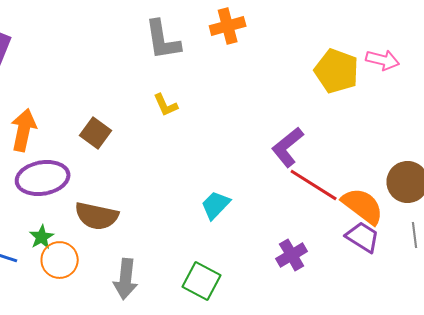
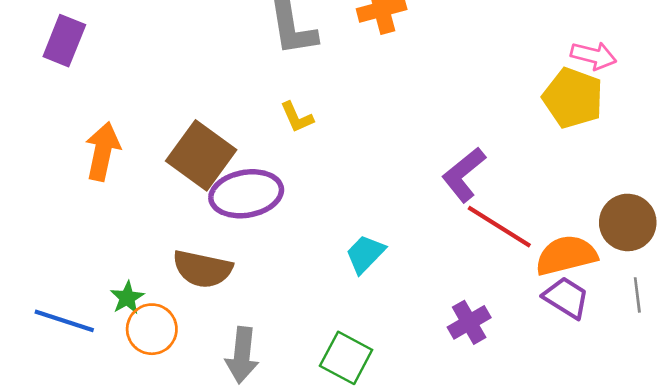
yellow pentagon: (337, 71) -> (573, 98), moved
brown square: (96, 133) -> (201, 155), size x1.6
purple ellipse: (43, 178) -> (246, 194), moved
orange semicircle: (363, 206) -> (566, 255), turned -51

